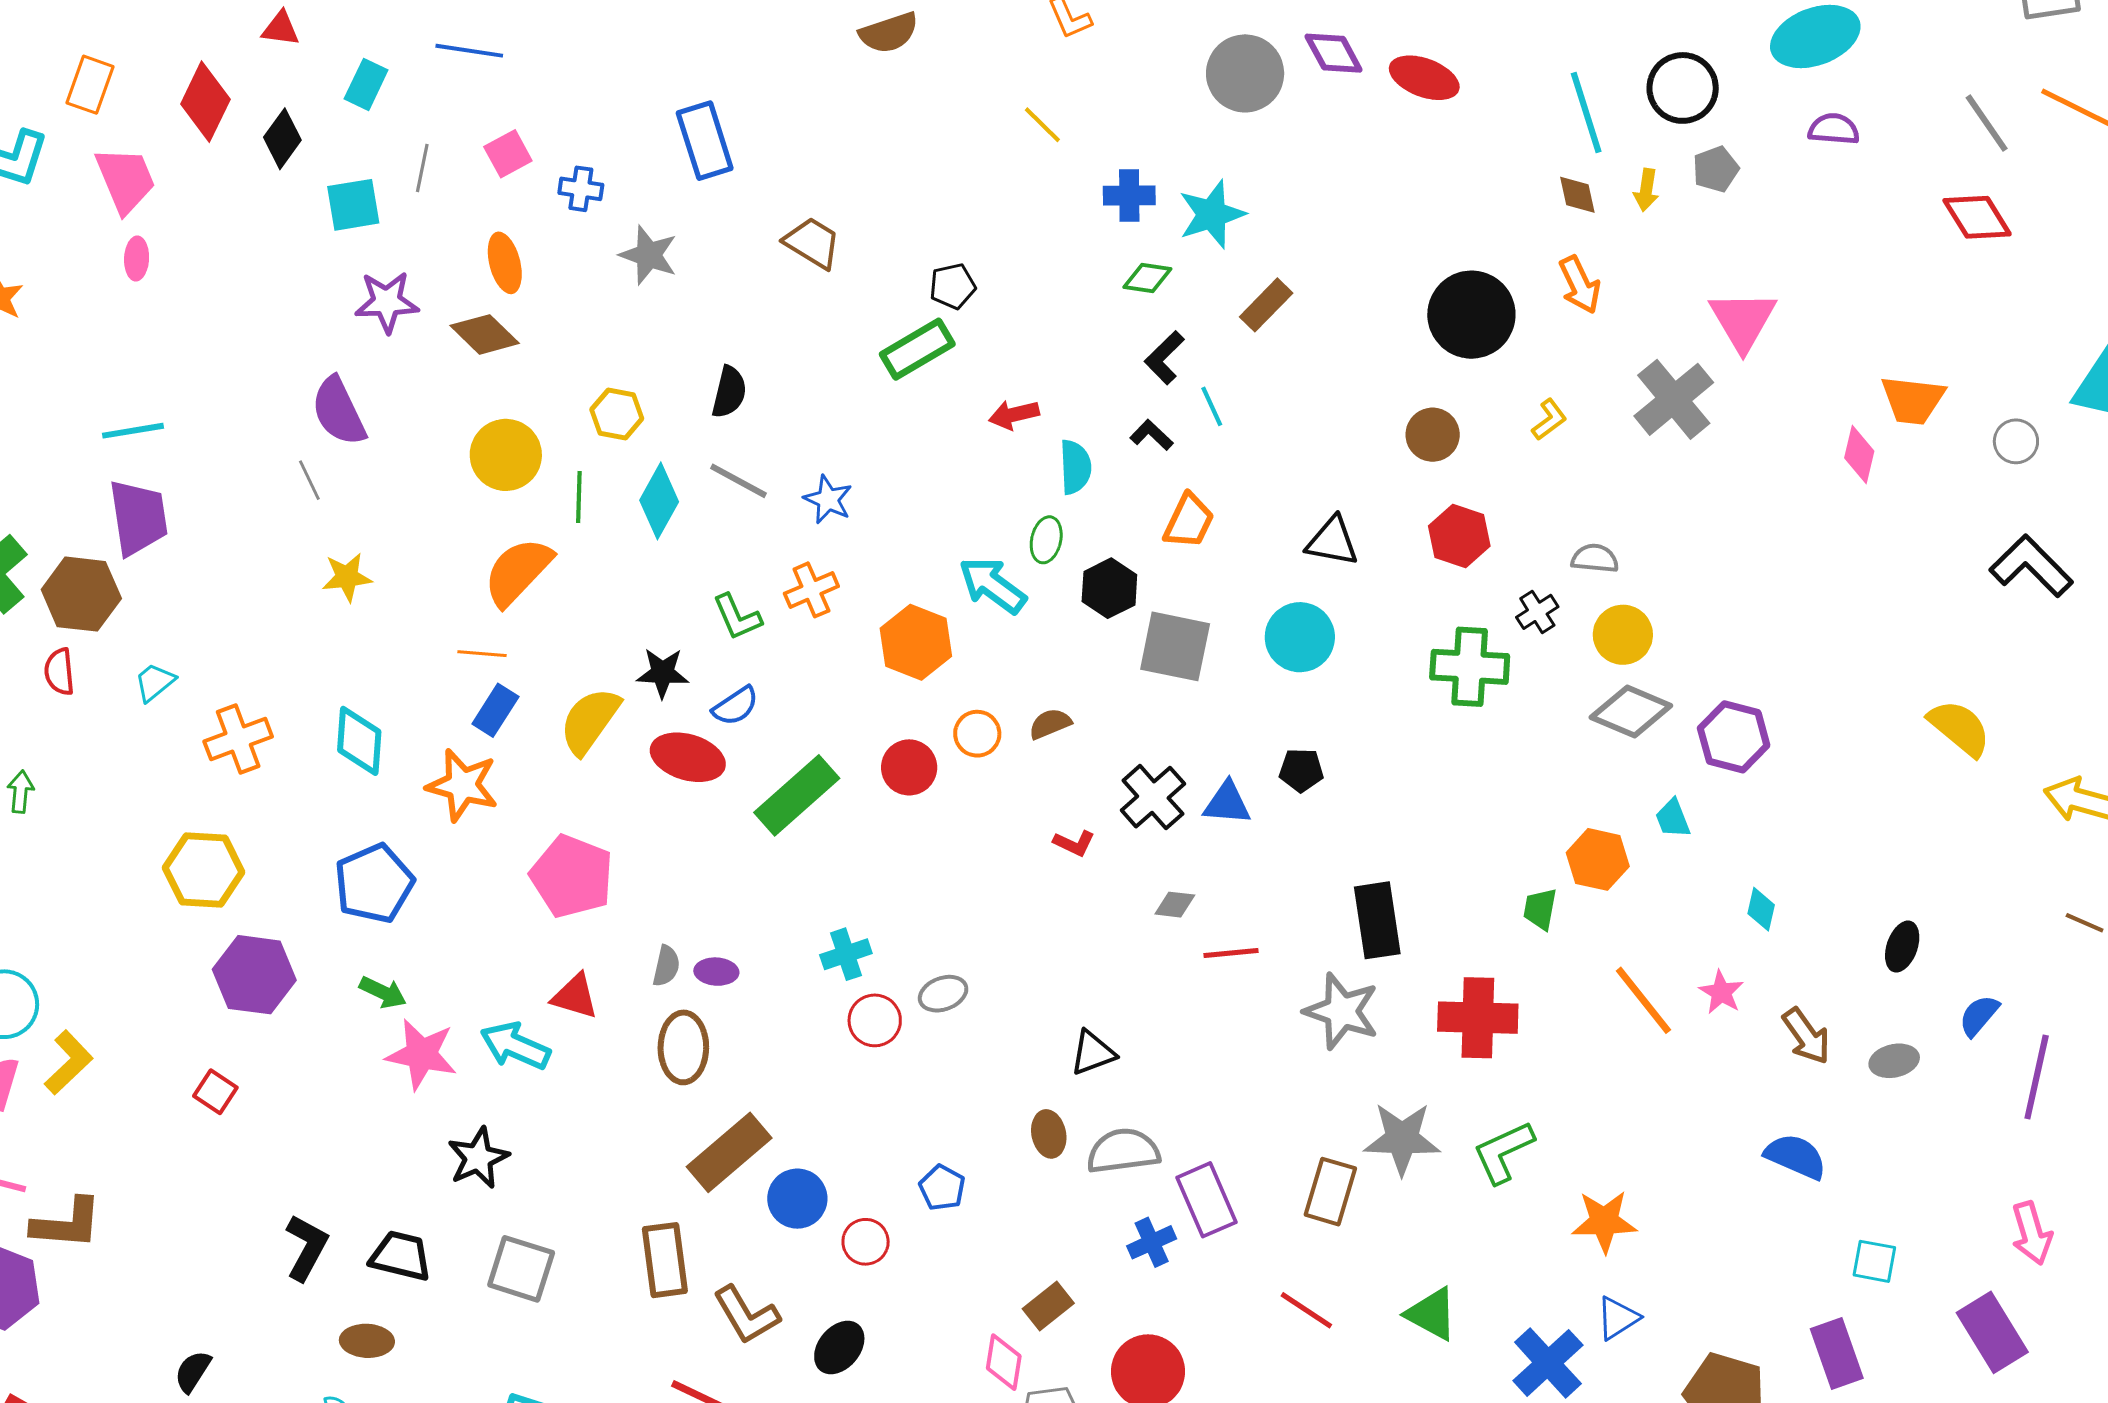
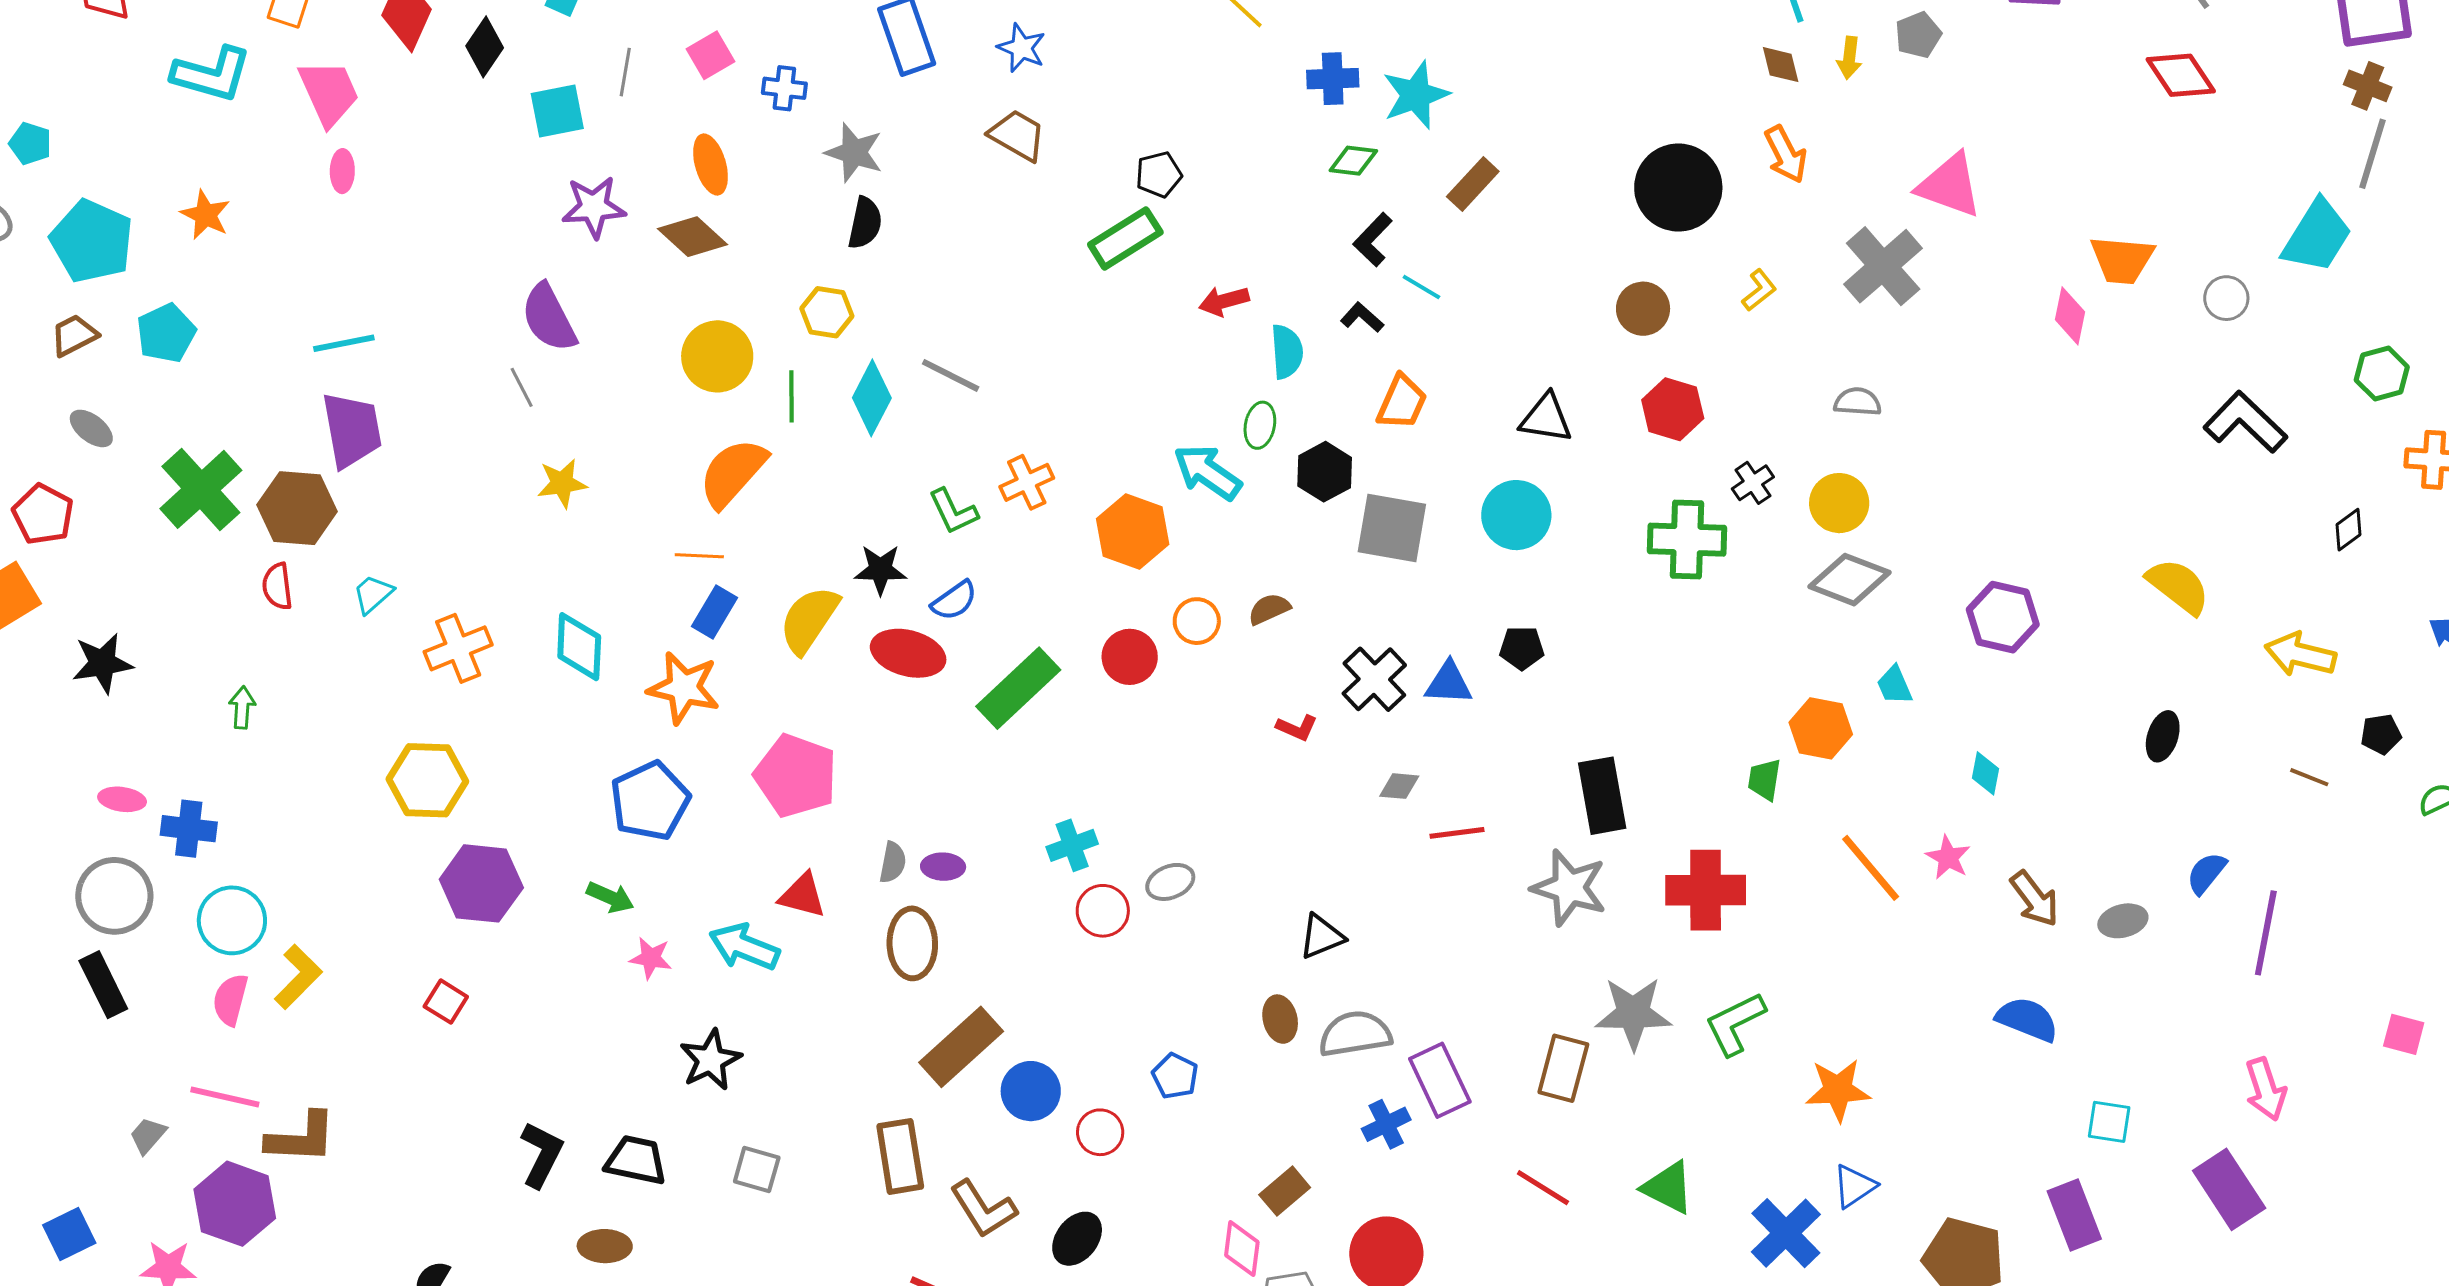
pink triangle: (1743, 320) -> (1950, 185), turned -38
black semicircle: (729, 392) -> (865, 223), moved
cyan line: (1212, 406) -> (1421, 287), turned -33
blue star: (828, 499) -> (1021, 48), moved
gray semicircle: (1595, 558) -> (1858, 402), moved
purple hexagon: (1734, 737) -> (2003, 617), moved
blue pentagon: (374, 884) -> (650, 801), moved
black ellipse: (1902, 947) -> (2163, 736), moved
pink star: (421, 1054) -> (651, 958), size x0.6
gray square: (521, 1269) -> (757, 1169), size x0.7

